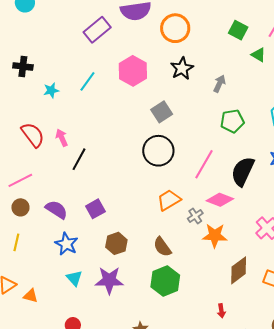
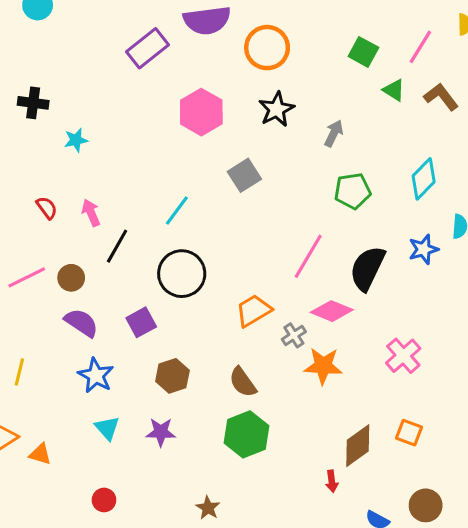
cyan line: (87, 81) -> (177, 211), moved
red semicircle: (33, 135) -> (47, 208), size x0.6
black circle: (158, 151) -> (182, 274), moved
brown circle: (20, 207) -> (71, 278), moved
brown diamond: (239, 270) -> (358, 446), moved
purple star: (109, 280) -> (161, 432), size x0.7

